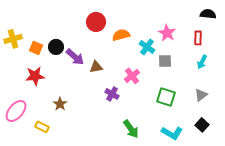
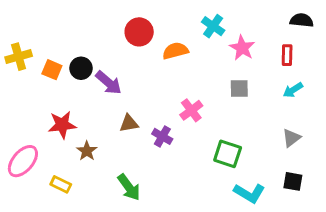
cyan cross: (147, 47) -> (213, 26), moved
cyan arrow: (202, 62) -> (293, 90), turned 32
brown triangle: (96, 67) -> (129, 123), moved
red star: (35, 76) -> (62, 125), moved
green square: (166, 97) -> (228, 154), moved
black square: (202, 125) -> (293, 181), turned -32
green arrow: (131, 129) -> (129, 187), moved

